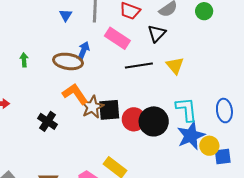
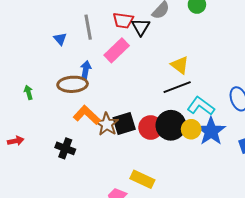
black triangle: (157, 34) -> (141, 27), moved
pink rectangle: (117, 38) -> (117, 50), turned -65
black line: (139, 66) -> (177, 87), moved
cyan L-shape: (186, 109) -> (201, 106), turned -36
yellow circle: (209, 146) -> (191, 129), moved

